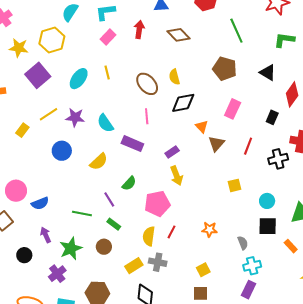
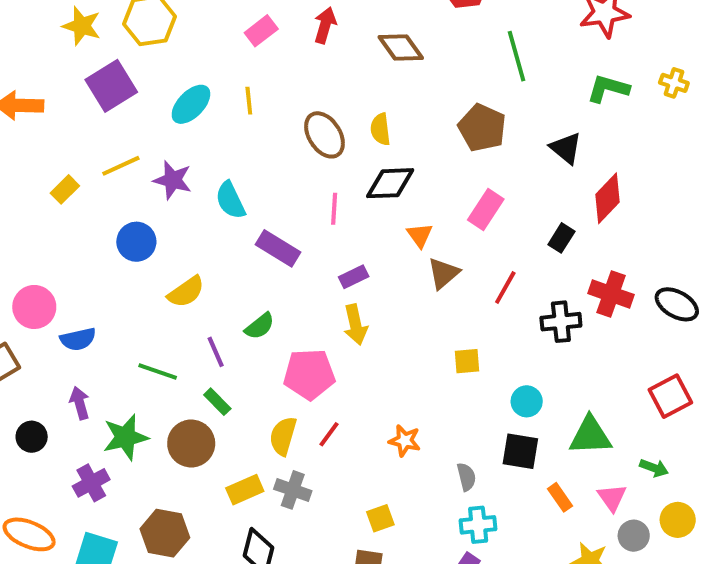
pink line: (147, 116) -> (334, 209), moved
yellow semicircle: (99, 162) -> (186, 292), moved
brown circle: (104, 247) -> (191, 443), size x1.5

